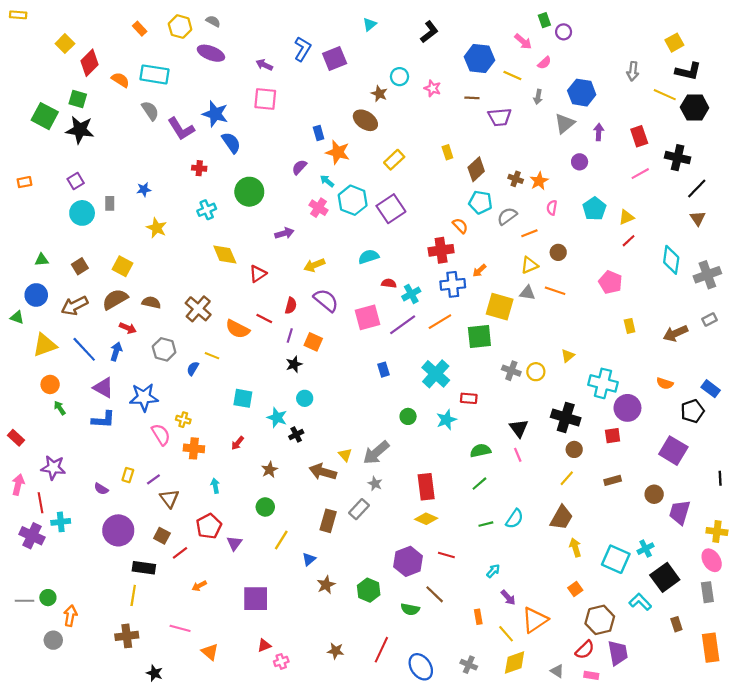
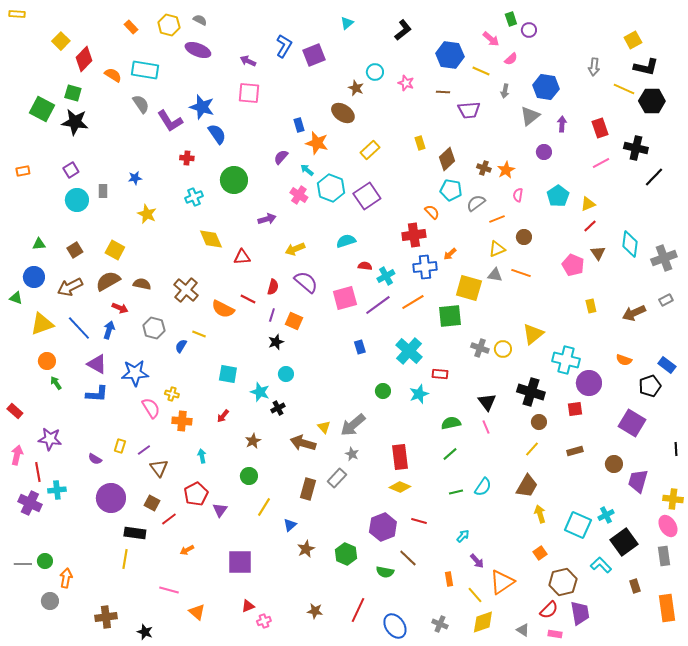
brown triangle: (698, 218) -> (598, 253), moved
red triangle: (258, 274) -> (242, 257), turned 30
yellow triangle: (568, 356) -> (533, 334), size x1.6
brown cross: (127, 636) -> (106, 617), moved

